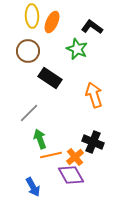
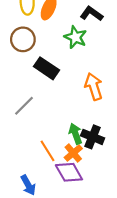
green arrow: (40, 139) -> (75, 134), moved
orange line: (51, 155) -> (48, 151), turned 70

